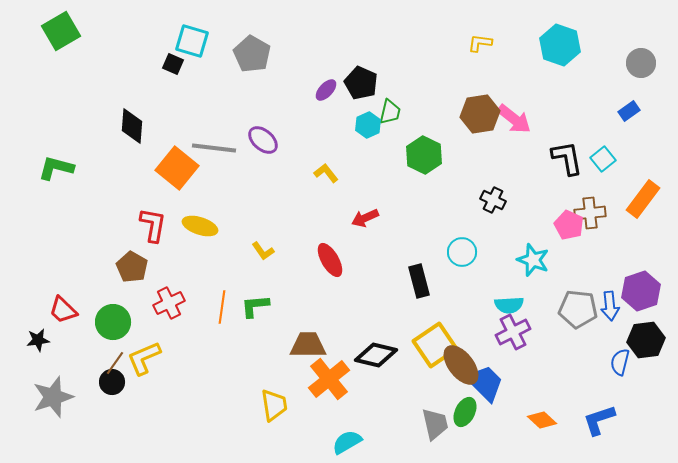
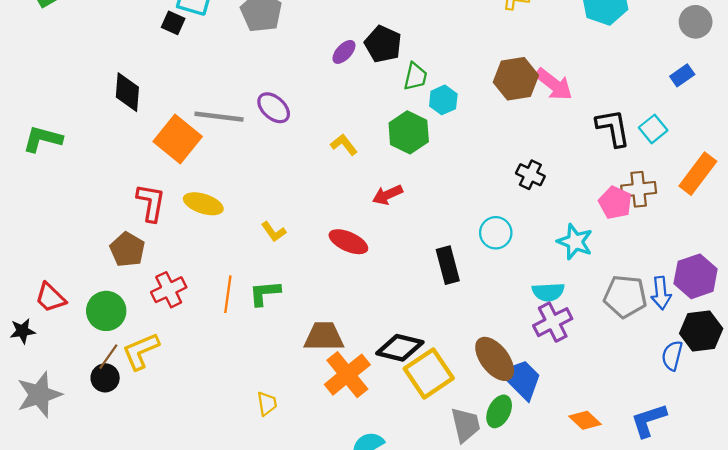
cyan hexagon: (368, 125) -> (443, 100), moved
green hexagon: (424, 155) -> (409, 132), moved
red ellipse: (330, 260) -> (348, 242), turned -36
yellow square: (435, 345) -> (429, 373), moved
yellow trapezoid: (274, 405) -> (267, 404), moved, size x0.7

